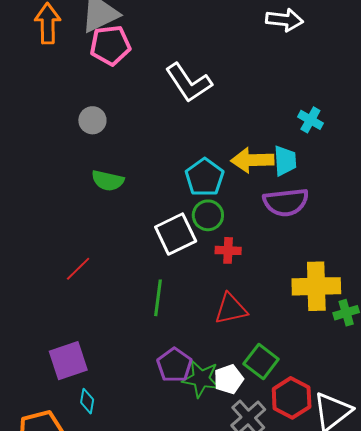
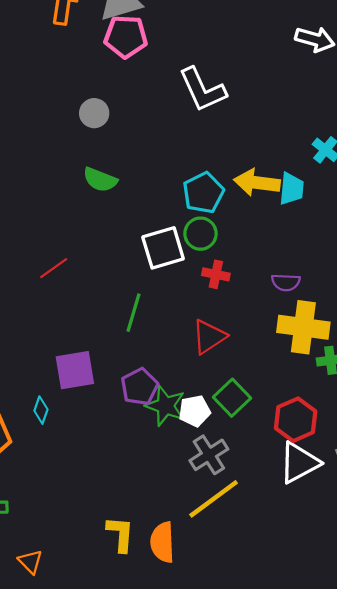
purple semicircle: (286, 202) -> (286, 282), moved, size x0.6
red triangle: (231, 309) -> (209, 337), turned -30
purple square: (68, 361) -> (75, 370), moved
red hexagon: (292, 398) -> (296, 420), moved

